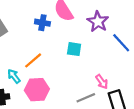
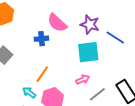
cyan square: (74, 49) -> (88, 52), moved, size x1.6
pink arrow: (102, 82) -> (83, 79), moved, turned -64

